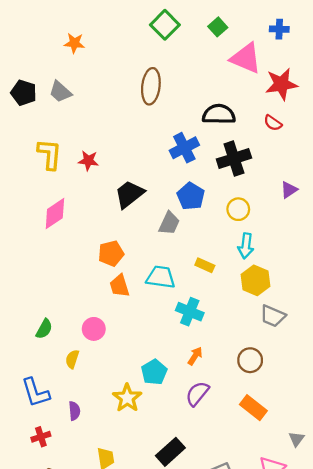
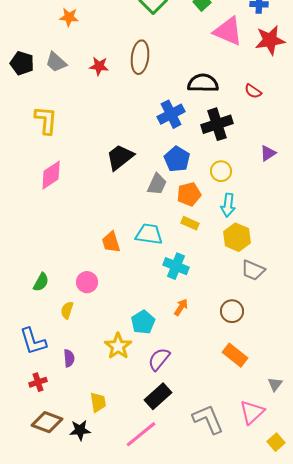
red star: (281, 84) -> (270, 40), moved
red star: (88, 161) -> (99, 66), moved
orange pentagon: (111, 253) -> (189, 194), moved
purple semicircle: (197, 394) -> (159, 359), moved

